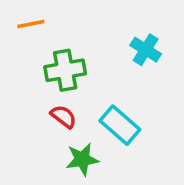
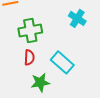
red semicircle: (63, 117) -> (29, 57), turned 56

